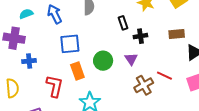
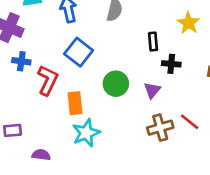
blue square: (70, 44) -> (79, 52), turned 30
orange rectangle: (77, 71) -> (75, 103), moved
red L-shape: (55, 86) -> (48, 80), moved

